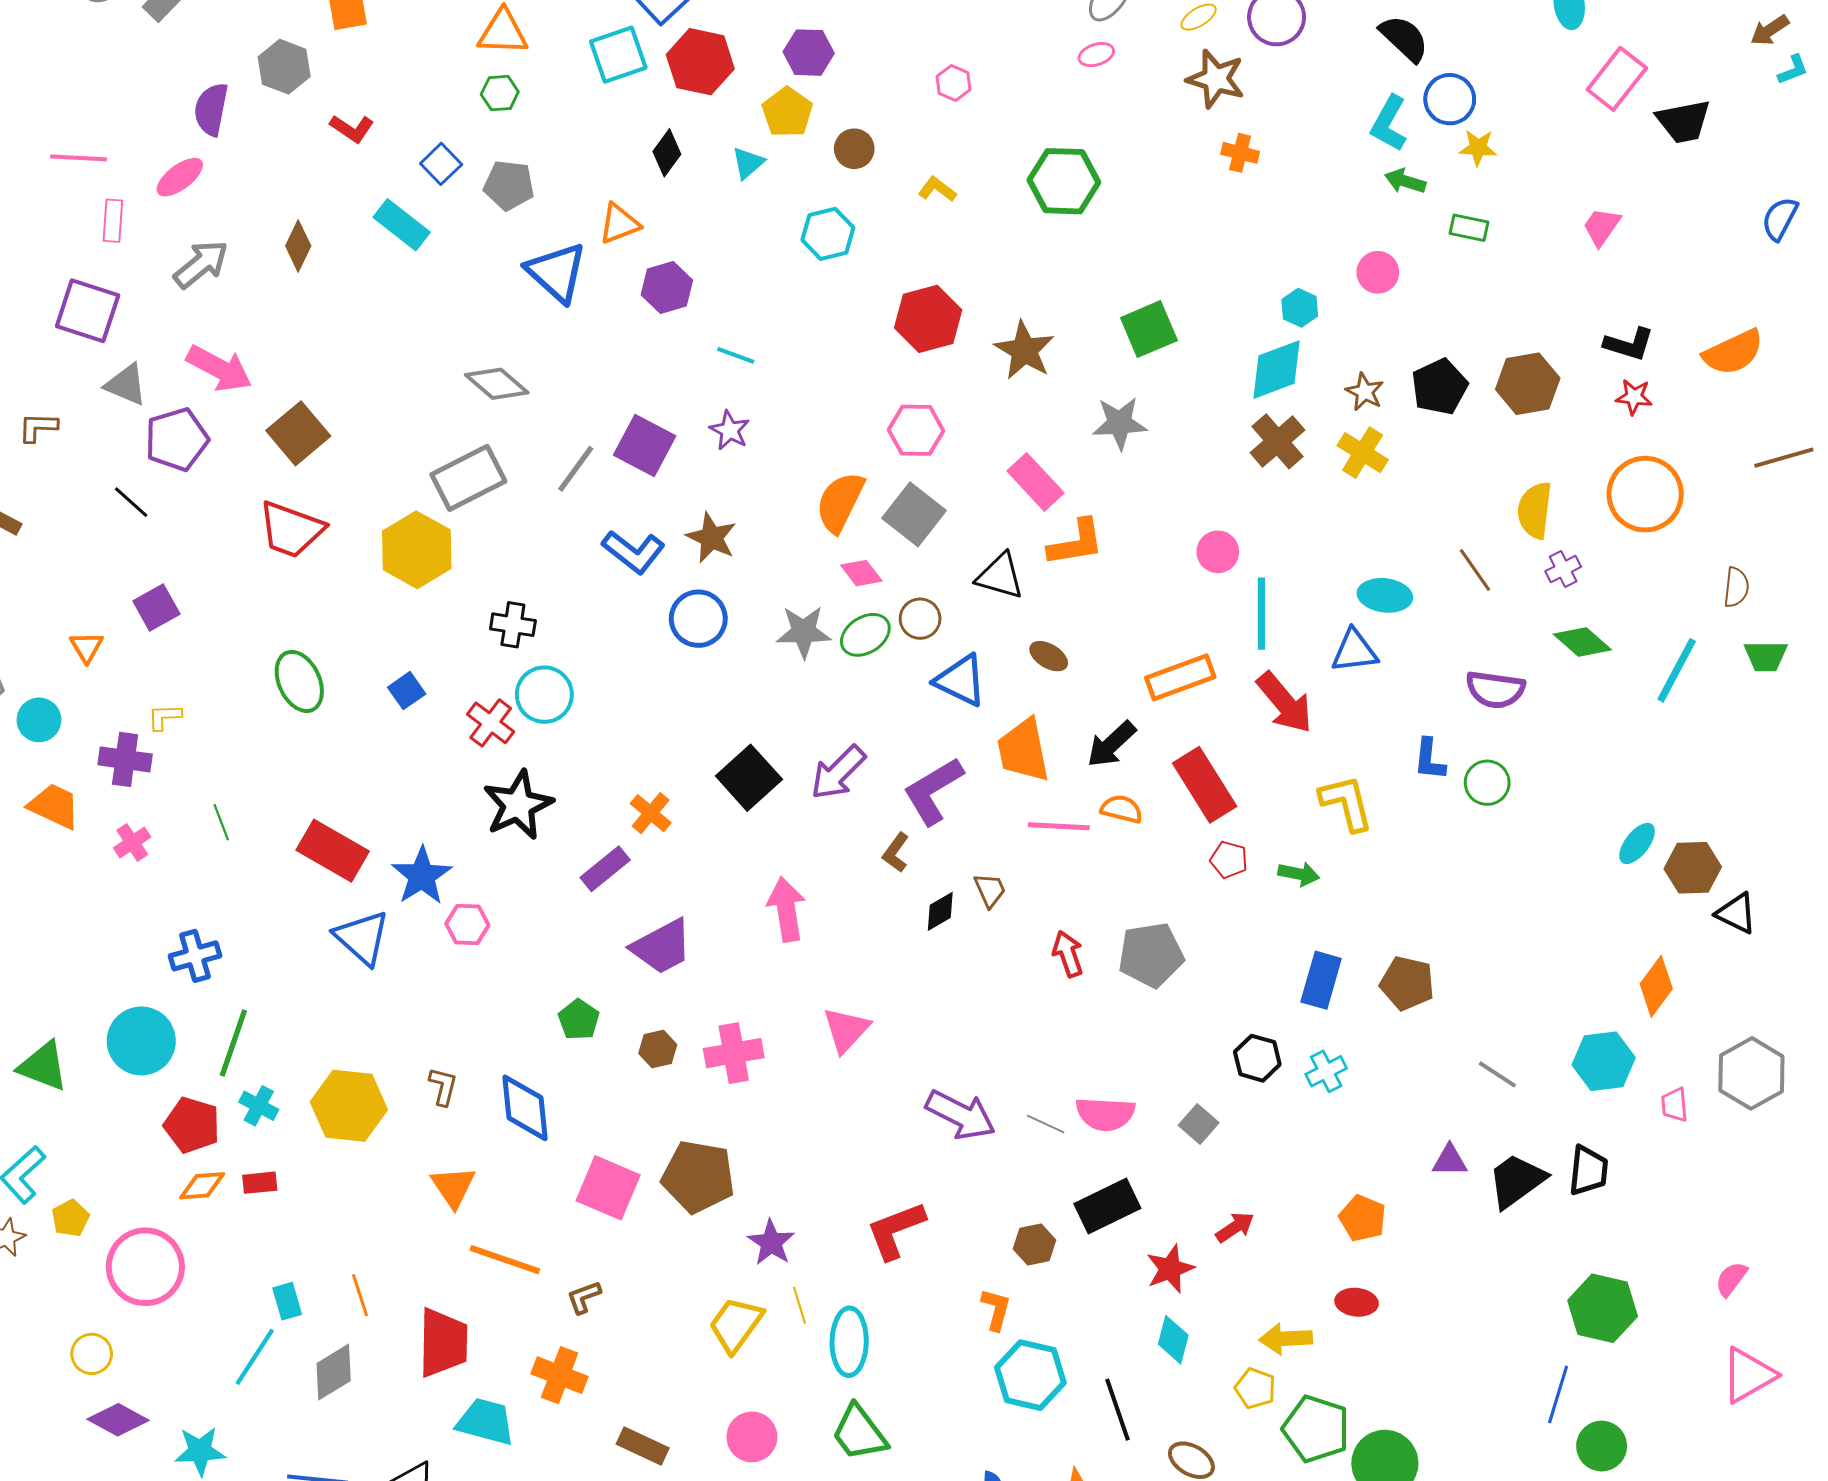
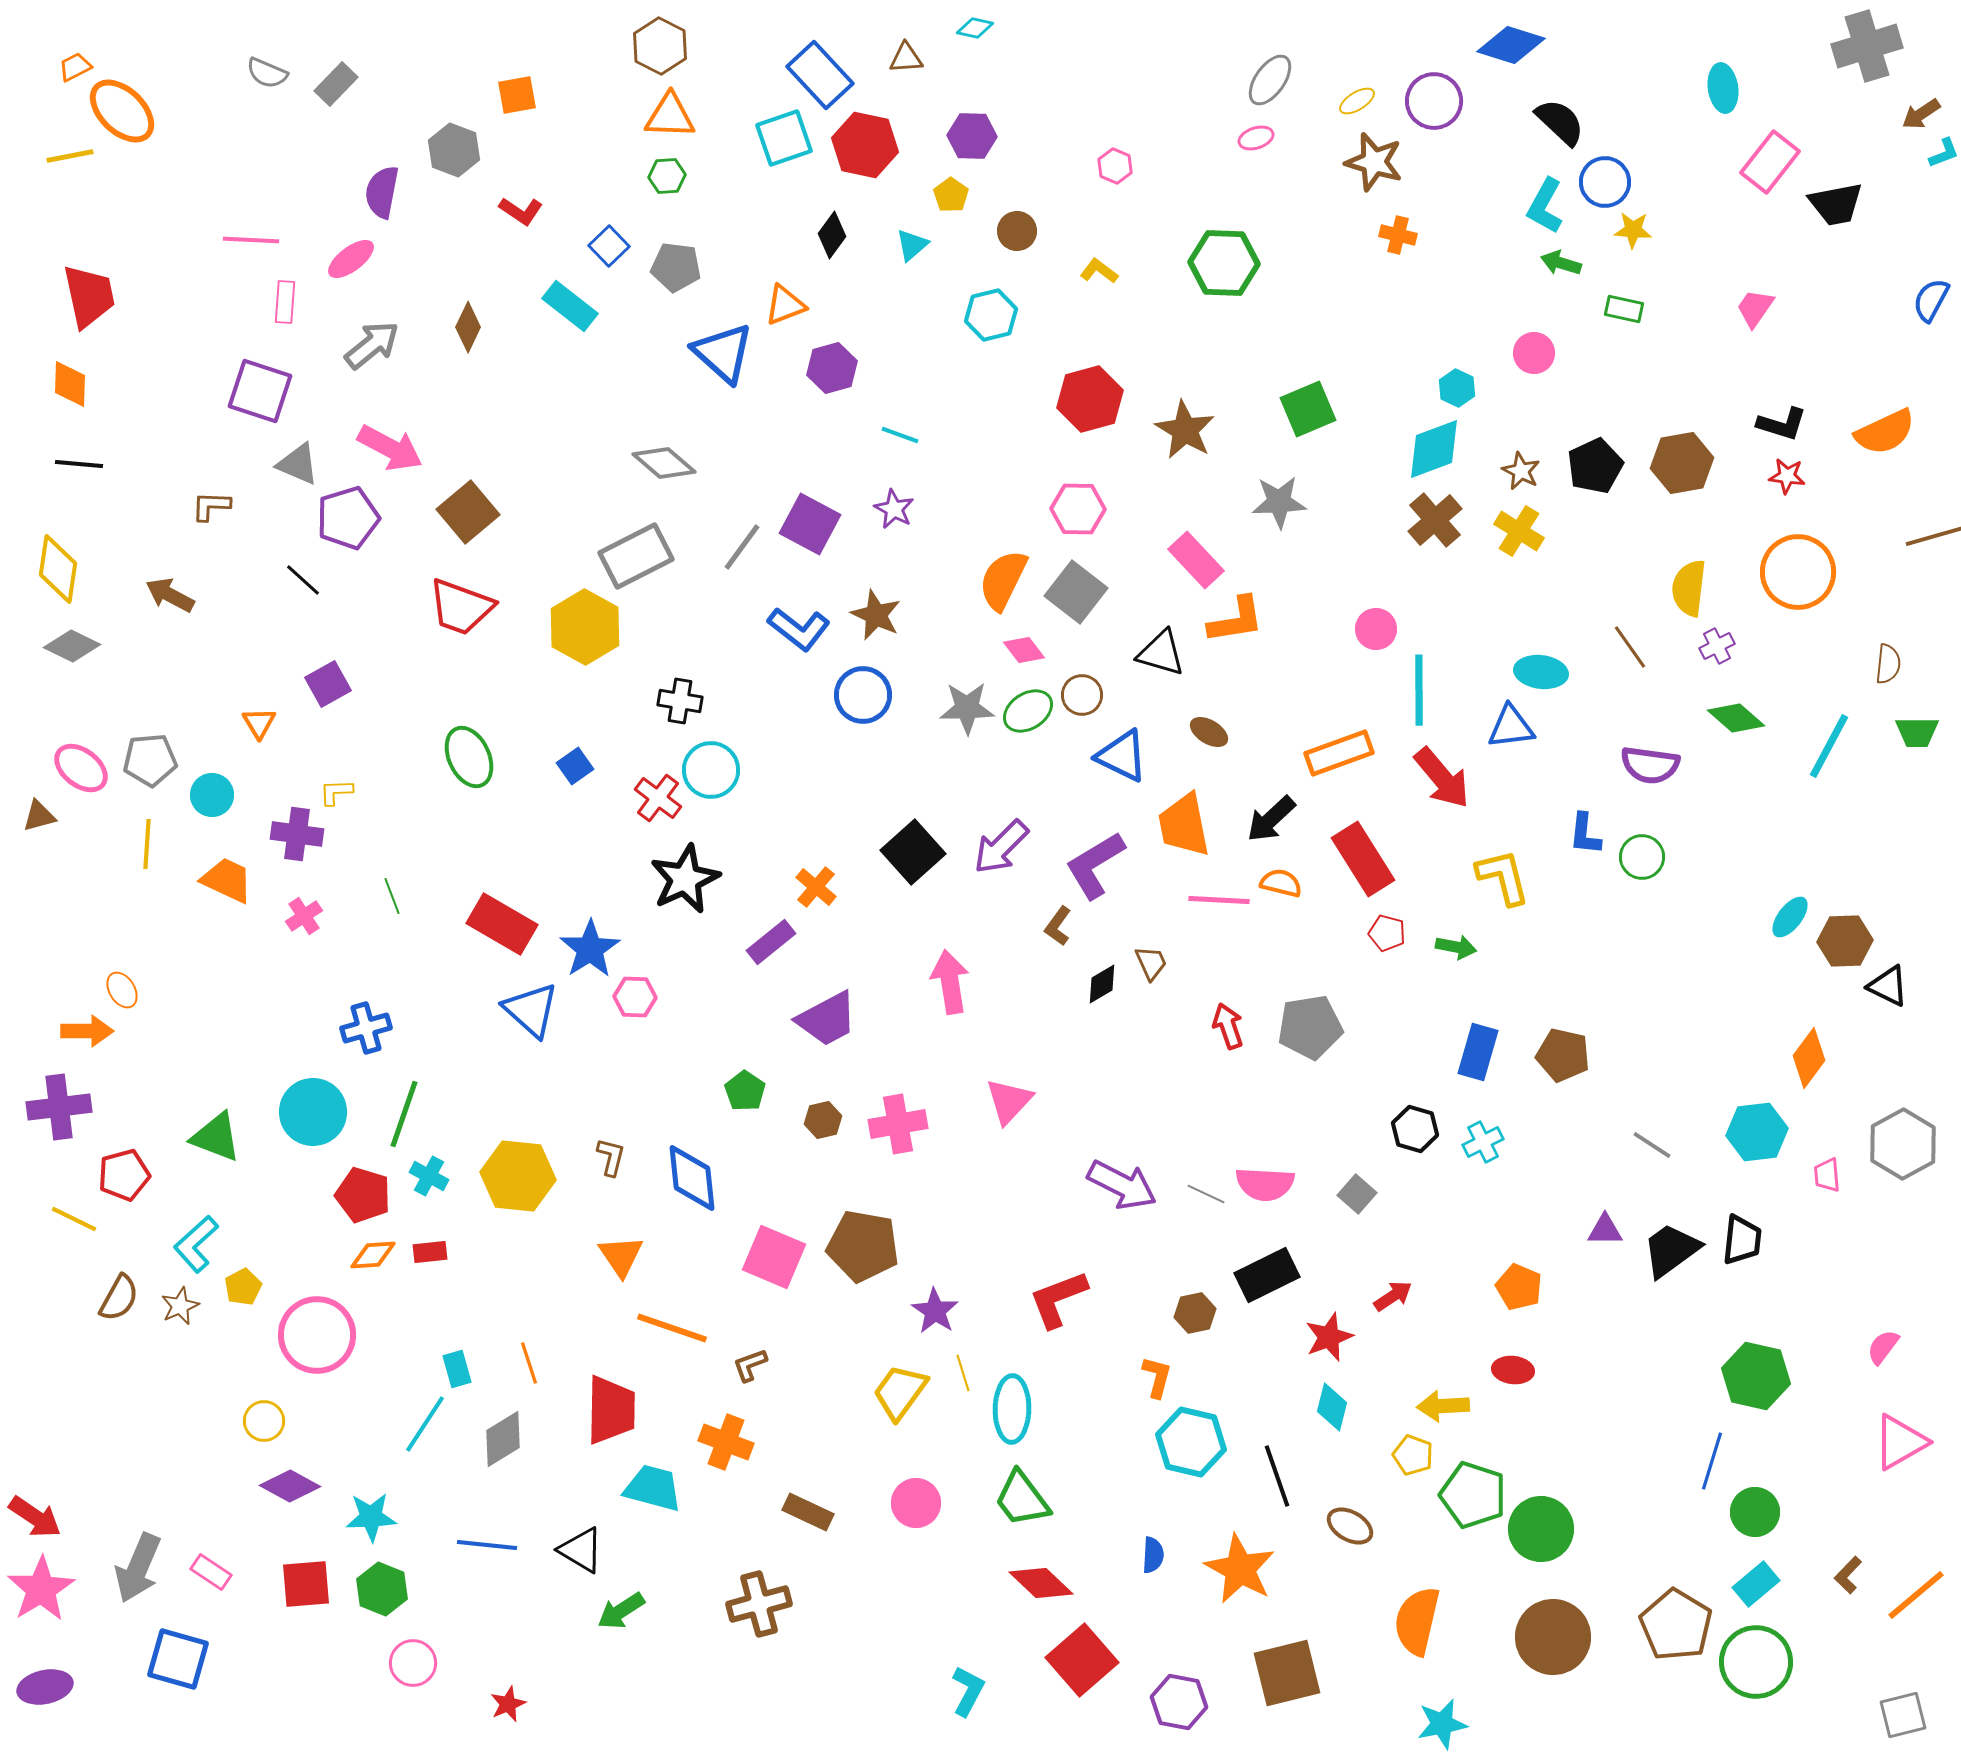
yellow pentagon: (787, 112) -> (951, 195), size x0.7

